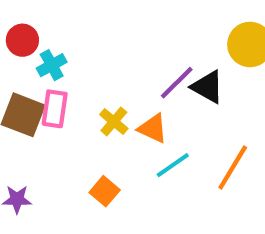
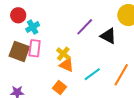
purple line: (177, 83) -> (85, 27), moved
orange triangle: (153, 128) -> (67, 65), moved

